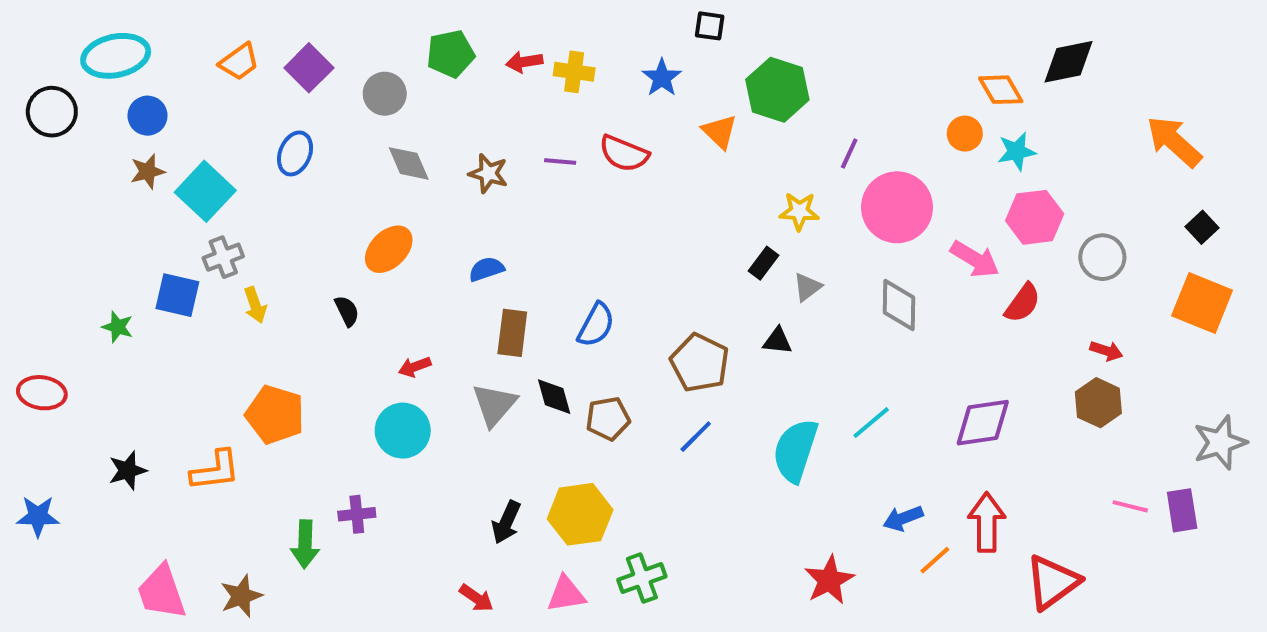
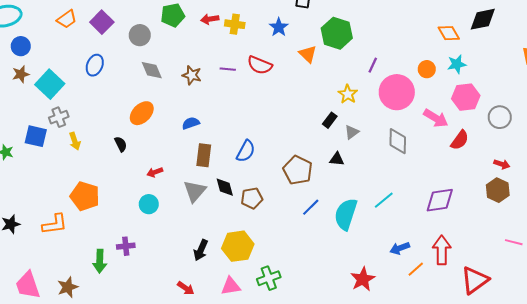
orange circle: (965, 134) -> (427, 69), moved
yellow star: (799, 211) -> (348, 94), turned 30
cyan circle: (403, 431) -> (149, 204), size x0.7
blue line: (696, 437) -> (311, 207), moved

